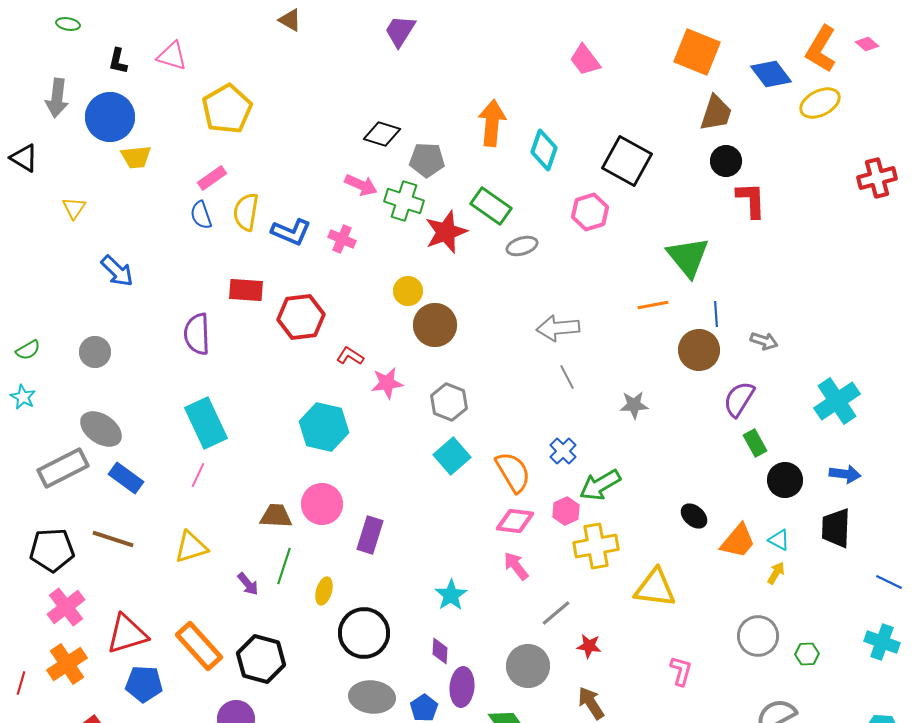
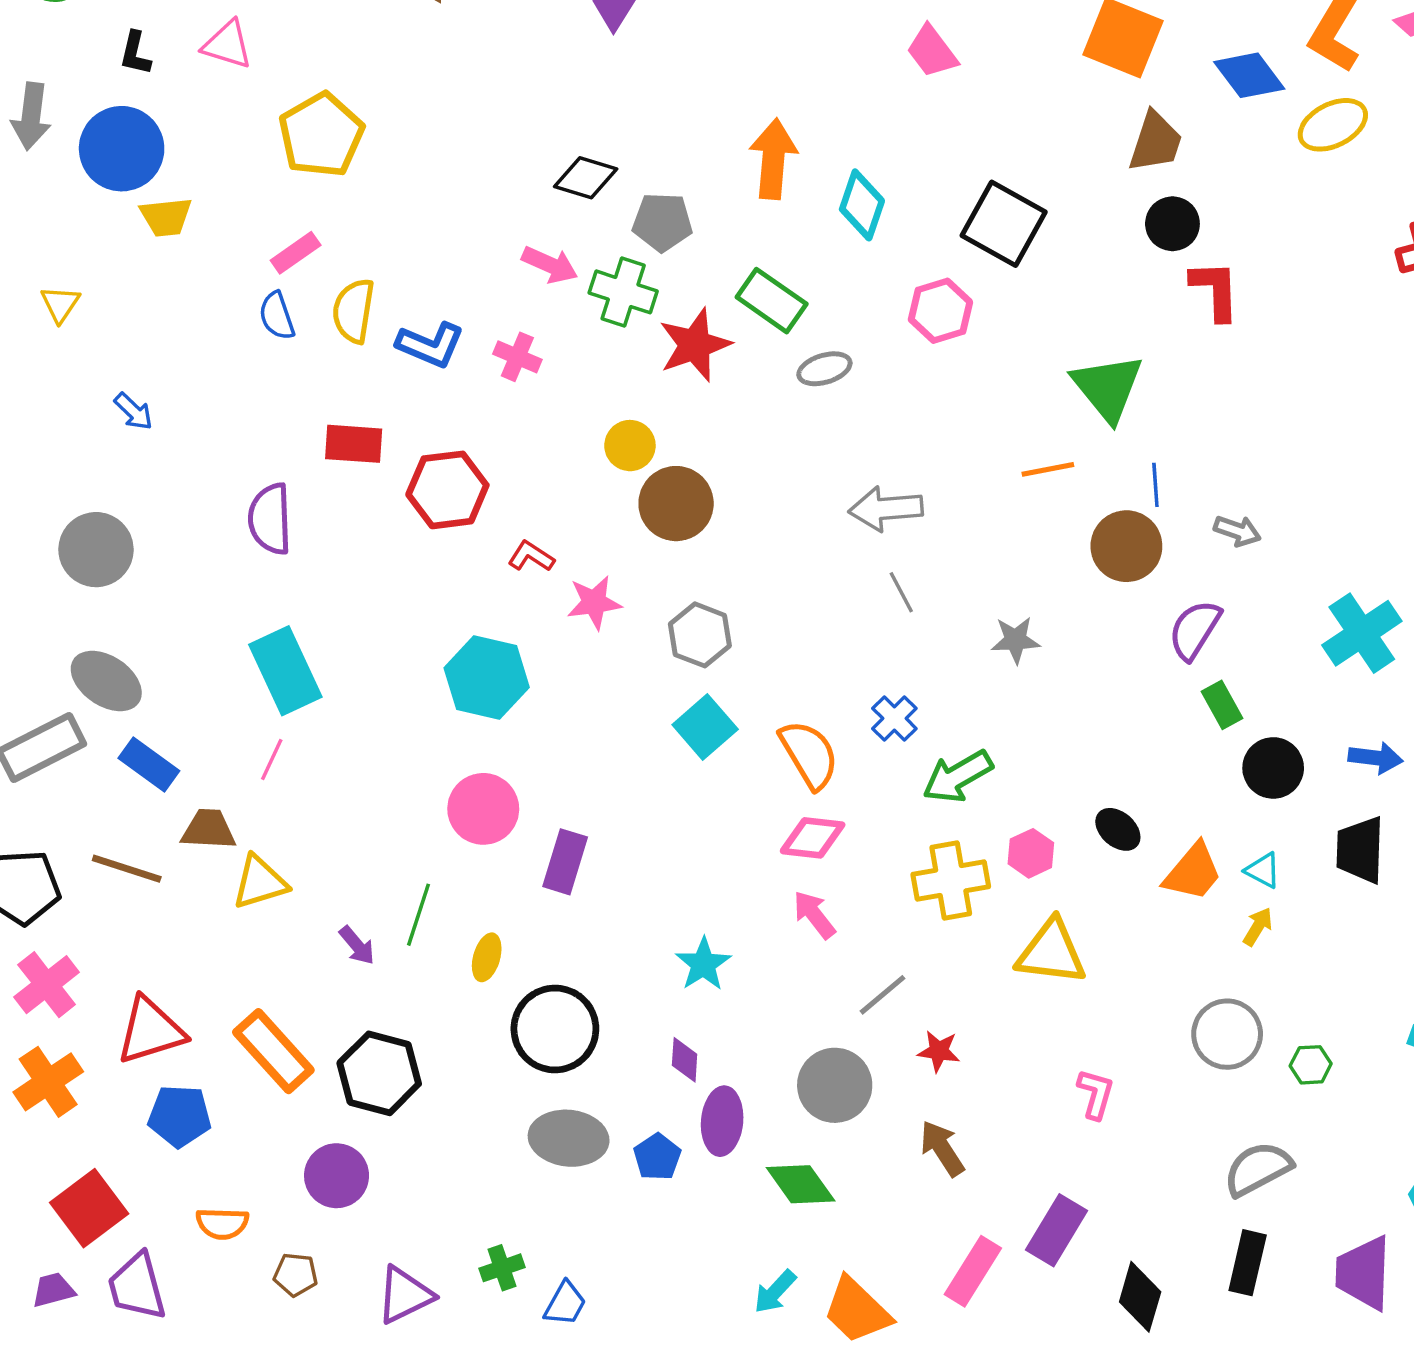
blue arrow: (117, 271) -> (134, 411), size x0.7
gray circle: (95, 352) -> (96, 550), size x1.4
pink hexagon: (566, 511) -> (1031, 853), moved
brown trapezoid: (276, 516) -> (209, 829), moved

